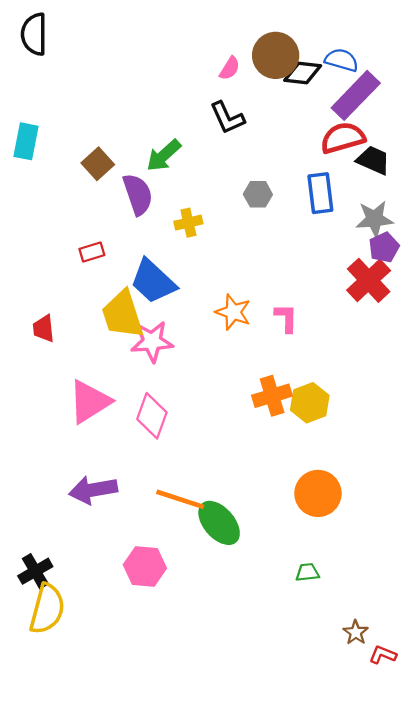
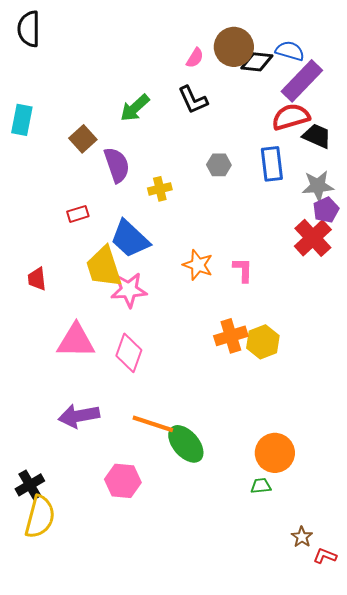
green arrow: (164, 155) -> (135, 108), moved
pink triangle: (90, 402) -> (76, 341), turned 33
orange circle: (318, 493) -> (275, 453), moved

